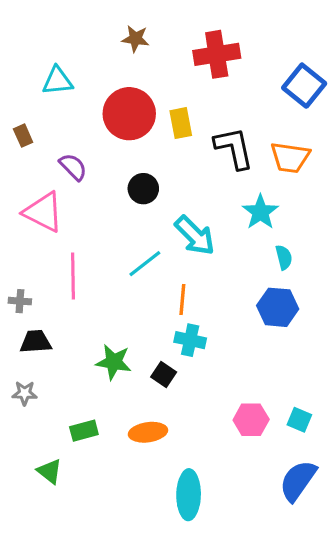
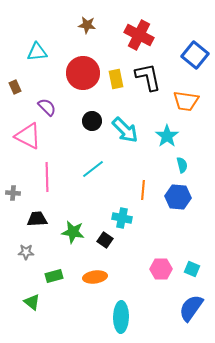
red cross: (217, 54) -> (139, 35), turned 36
black L-shape: (234, 148) -> (148, 77), moved
cyan arrow: (195, 235) -> (125, 130), moved
orange line: (182, 300) -> (143, 190), moved
black trapezoid: (36, 342) -> (37, 219), moved
gray star: (25, 393) -> (26, 252), moved

